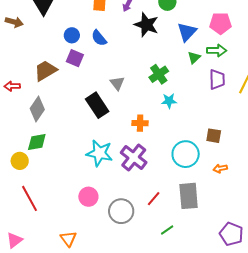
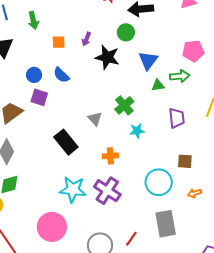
pink pentagon: (220, 23) -> (193, 51), moved
green triangle: (194, 58) -> (158, 85), turned 40
purple trapezoid: (217, 80) -> (177, 118), moved
gray triangle: (117, 83) -> (95, 119), moved
pink circle: (88, 197) -> (52, 227), moved, size x1.5
red line: (154, 199) -> (131, 239), moved

